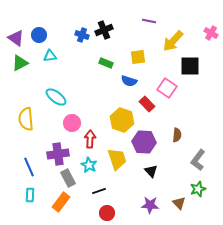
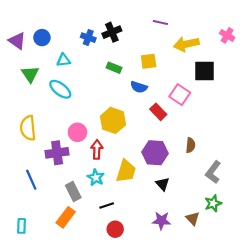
yellow arrow: (173, 41) -> (186, 44), turned 35
cyan triangle: (50, 56) -> (63, 60), moved
green triangle: (20, 63) -> (30, 74), moved, turned -36
cyan ellipse: (56, 97) -> (60, 89), moved
yellow hexagon: (122, 120) -> (113, 120), moved
purple cross: (58, 154) -> (57, 153), moved
yellow trapezoid: (117, 159) -> (126, 171), turned 35
cyan rectangle: (30, 195) -> (22, 226), moved

